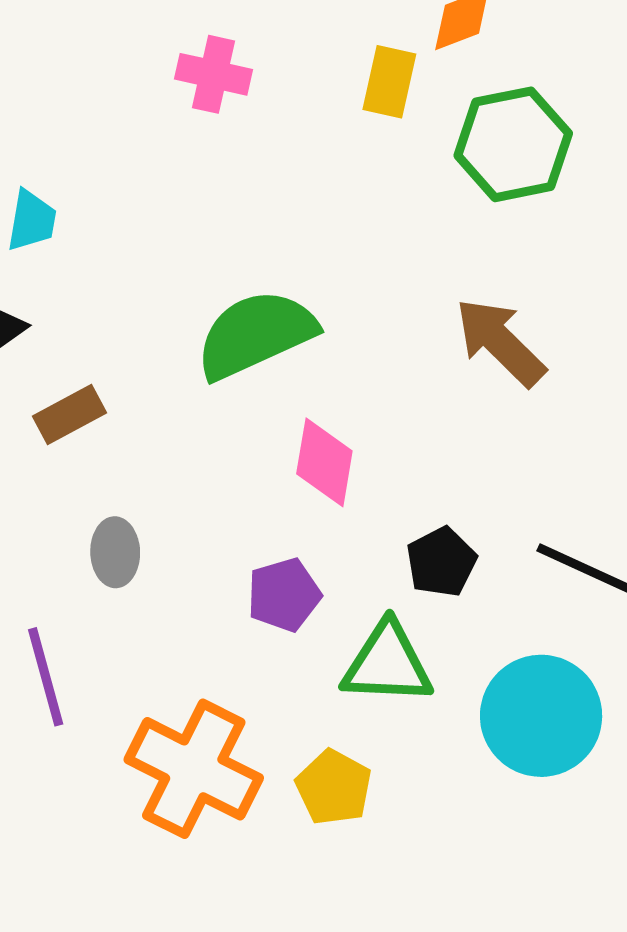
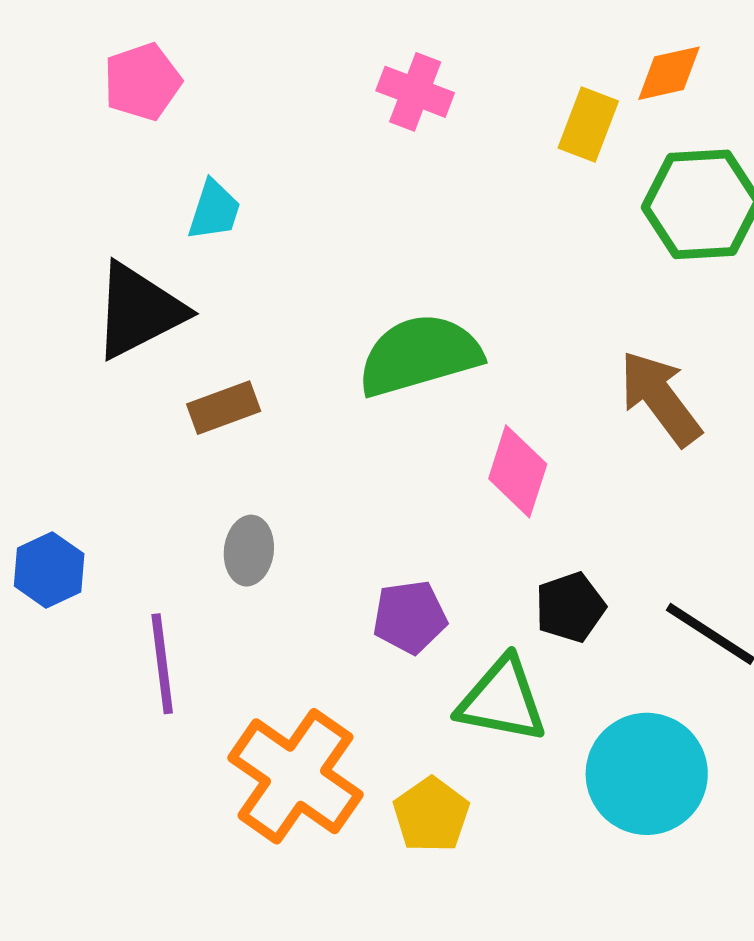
pink diamond: (324, 462) -> (518, 471), moved

